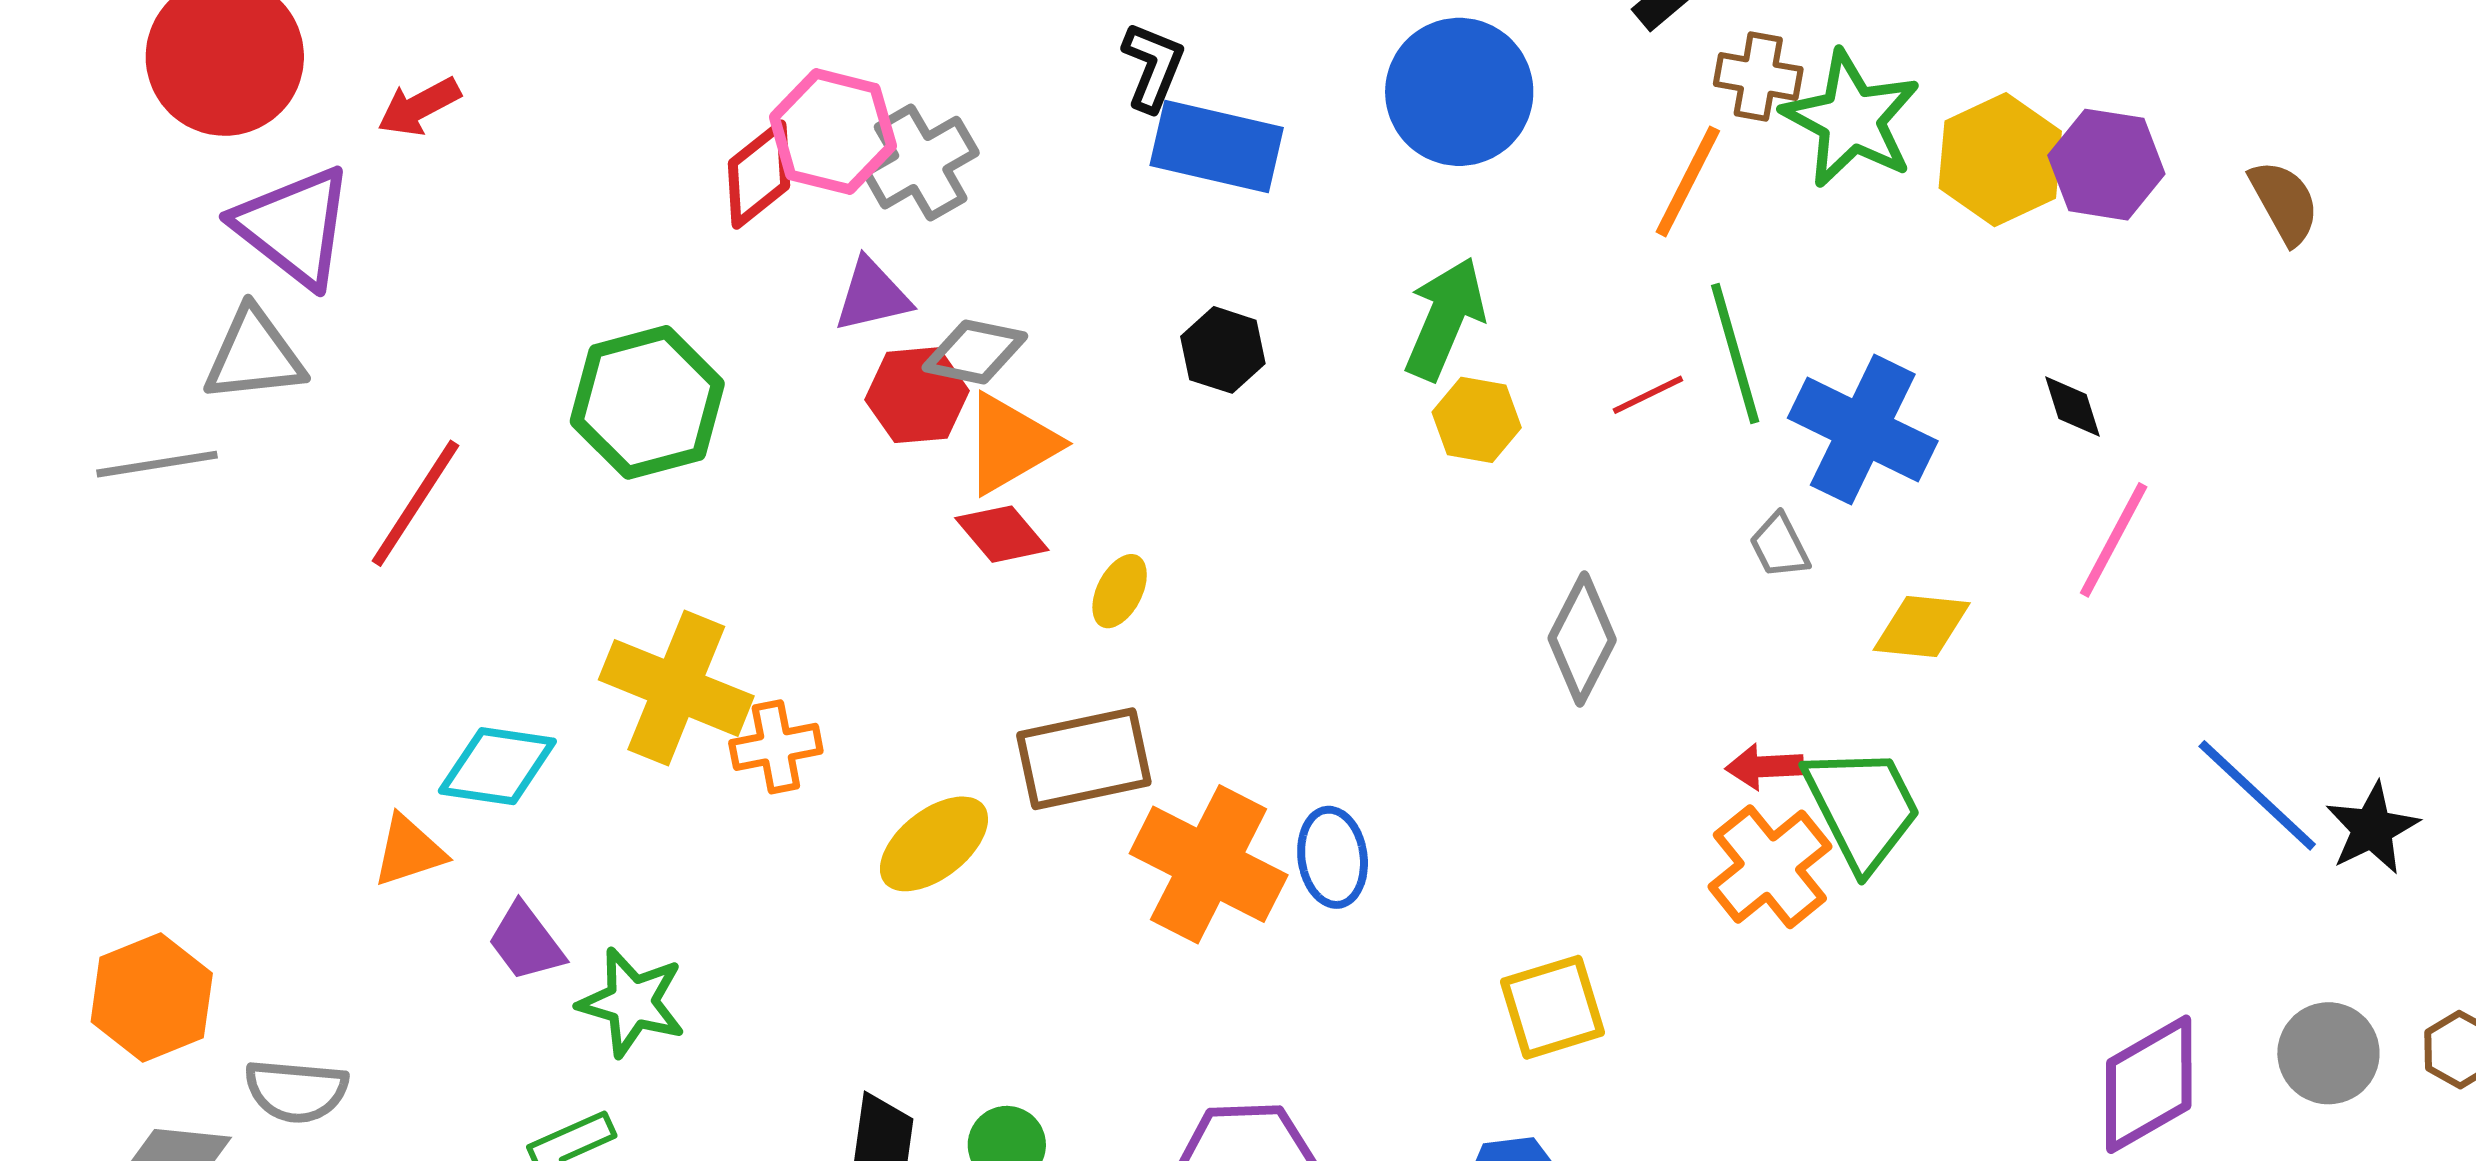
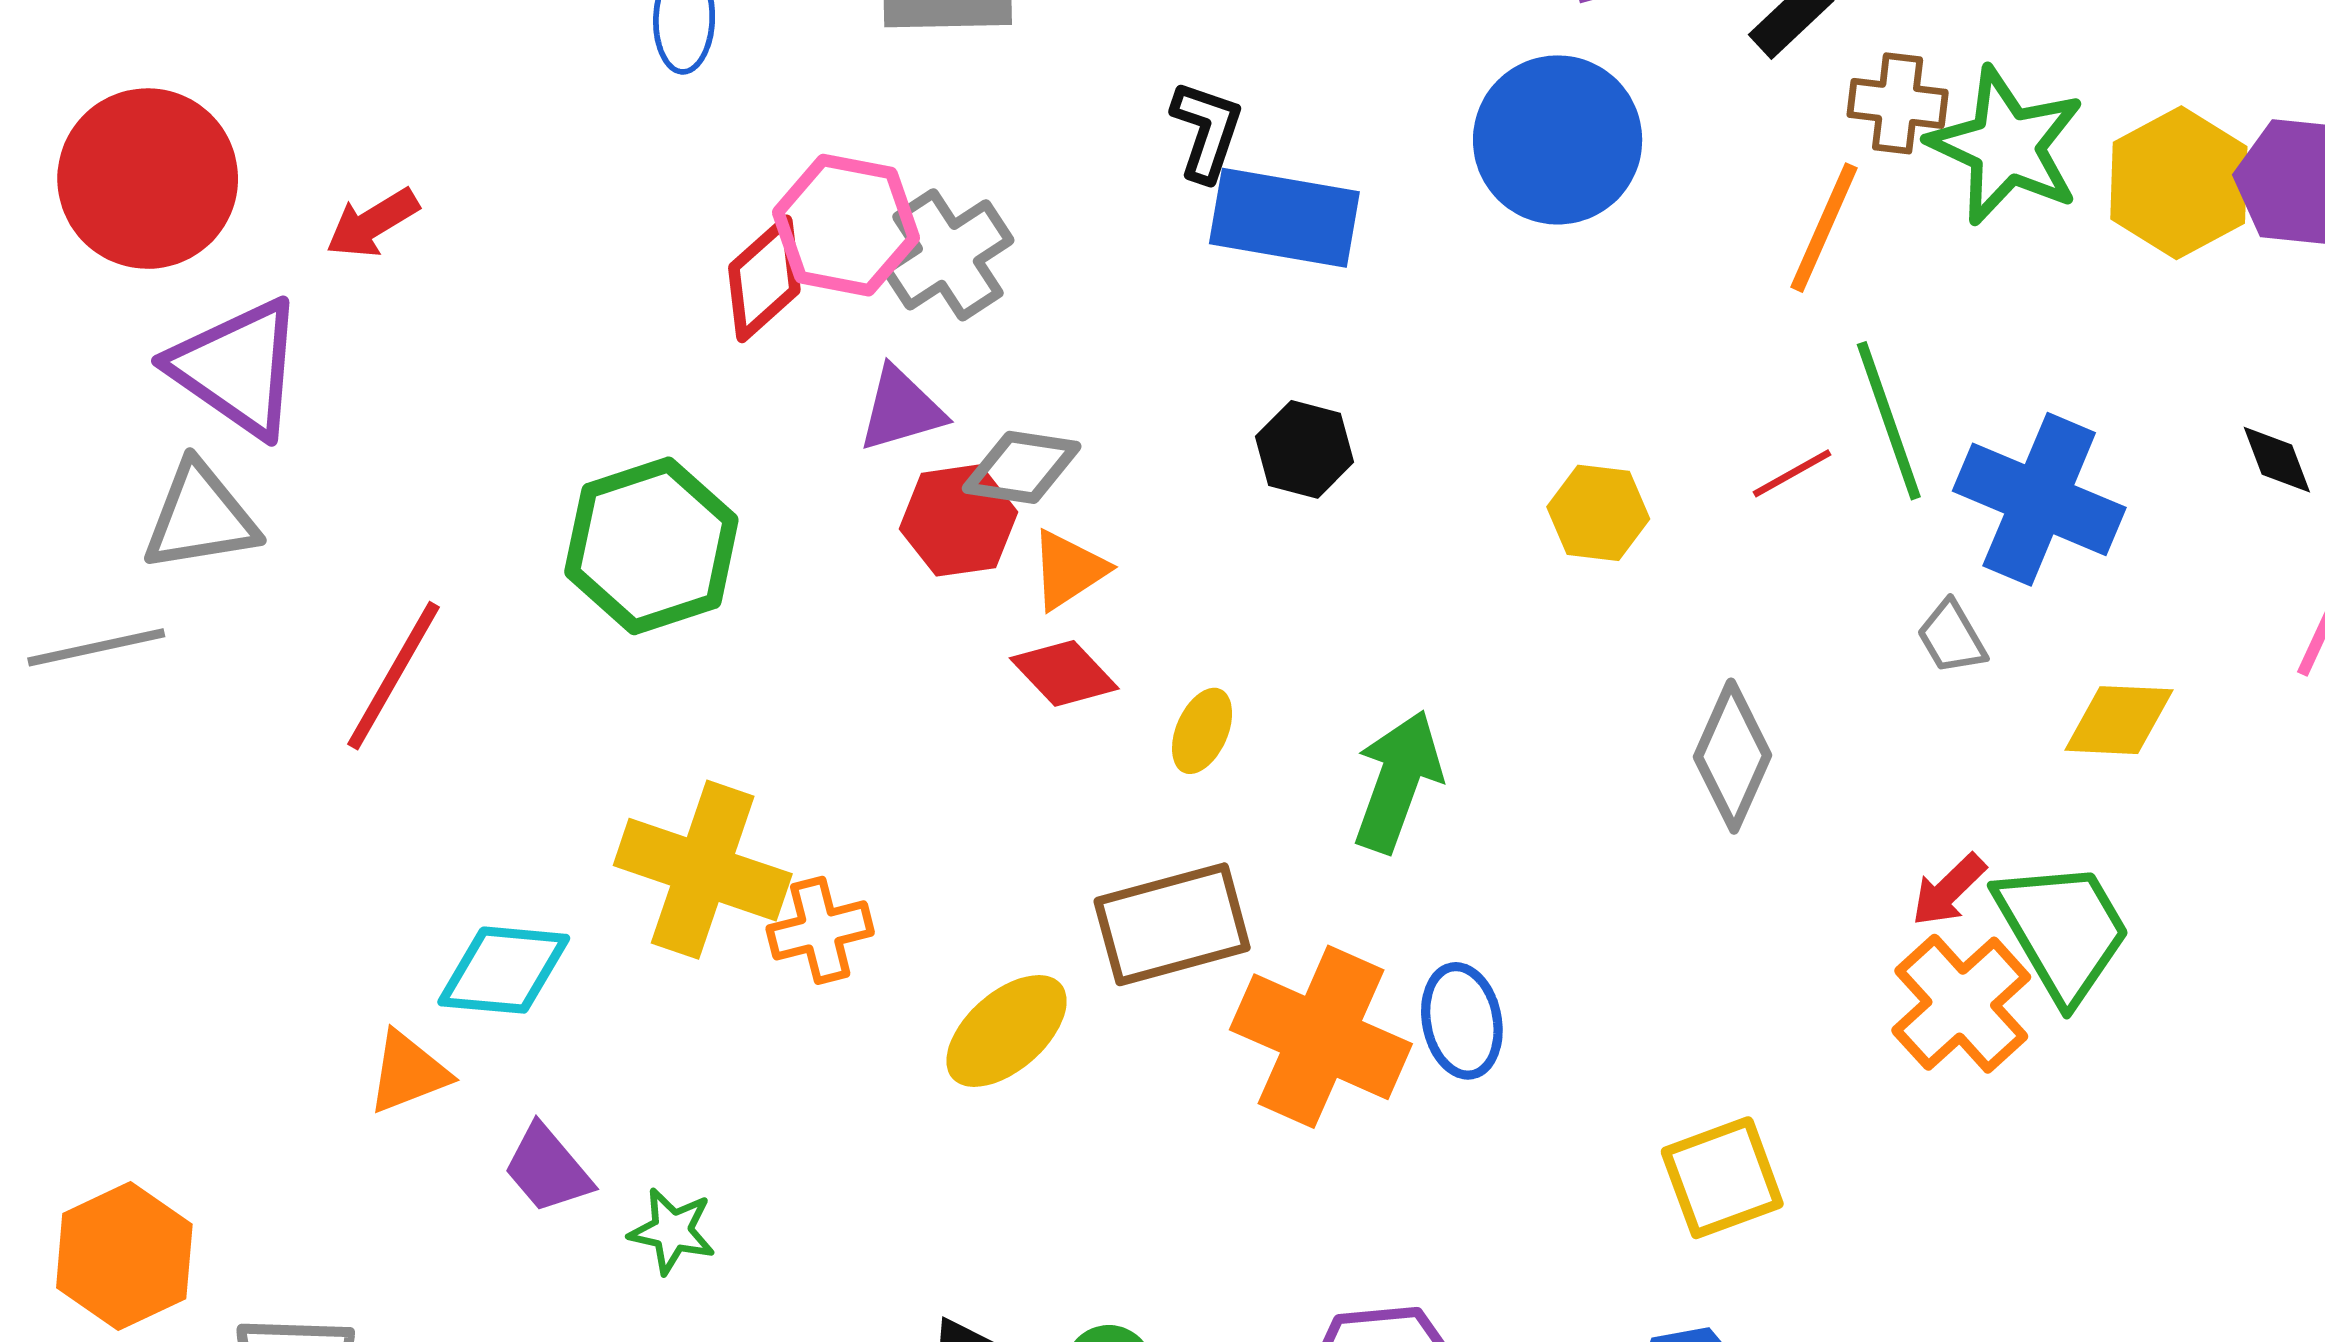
green arrow: (1445, 319) -> (1398, 781), moved
orange triangle: (1011, 444) -> (1068, 570), size x0.7
red arrow: (1764, 767) -> (1949, 890), turned -38
green star: (632, 1002) -> (672, 1231), size x0.7

